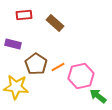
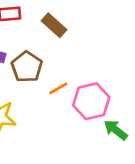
brown pentagon: (36, 64) -> (27, 67), moved

